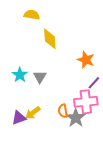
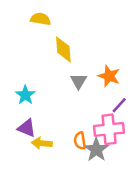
gray triangle: (40, 77) -> (79, 81), moved
yellow arrow: (33, 113) -> (42, 143), turned 42
purple triangle: (19, 118) -> (27, 128), moved, turned 42

